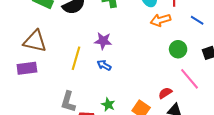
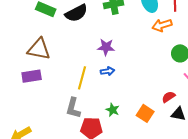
yellow line: (76, 58) -> (82, 78), moved
blue arrow: (104, 65) -> (107, 71), turned 144

